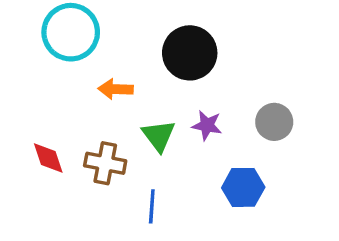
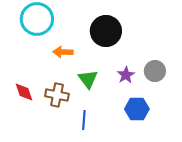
purple star: (207, 125) -> (126, 75), moved, turned 30

